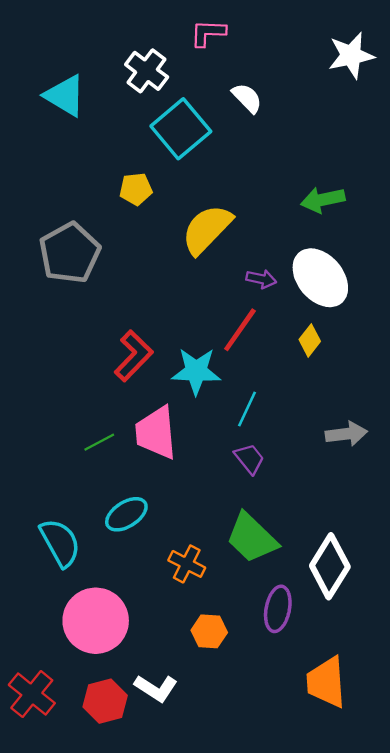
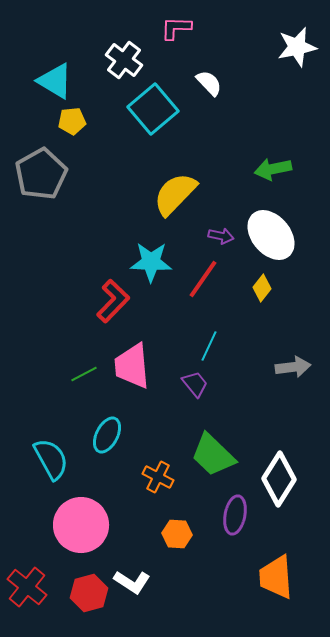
yellow pentagon: (136, 189) -> (72, 121), moved
gray pentagon: (70, 253) -> (41, 174), moved
cyan star: (196, 371) -> (151, 262), moved
purple trapezoid: (249, 459) -> (195, 384), moved
cyan ellipse: (126, 514) -> (107, 435), turned -30

